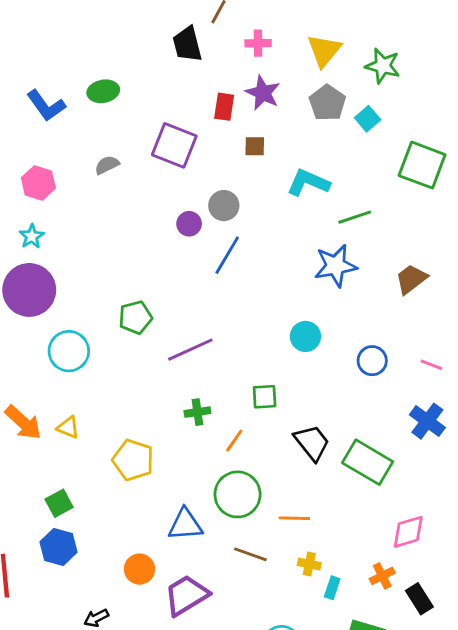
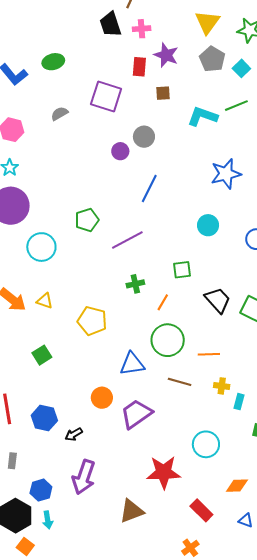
pink cross: (258, 43) -> (142, 29), moved
green line: (355, 217) -> (236, 106), moved
blue line: (227, 255) -> (149, 189), moved
blue hexagon: (59, 547) -> (44, 418), moved

